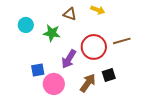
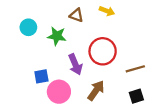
brown line: (122, 41) -> (135, 69), moved
purple arrow: (69, 59) -> (75, 64), turned -54
black square: (109, 75) -> (136, 96), moved

